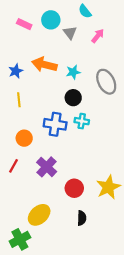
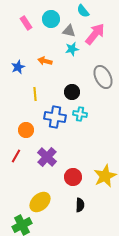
pink rectangle: (24, 24) -> (26, 23), turned 32
gray triangle: (70, 33) -> (69, 31), turned -40
pink arrow: (98, 36) -> (95, 34), size x1.6
orange arrow: (44, 65) -> (45, 61), size x0.6
cyan star: (73, 72) -> (72, 49), moved
yellow line: (19, 100) -> (35, 94), moved

